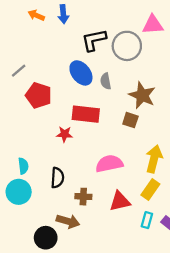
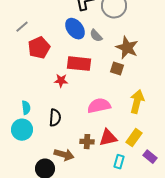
gray semicircle: (106, 81) -> (96, 36), turned -32
red pentagon: (39, 95) -> (39, 48), turned 30
yellow rectangle: (150, 189) -> (134, 138), moved
brown cross: (83, 197) -> (87, 142), moved
cyan rectangle: (147, 220) -> (119, 162), moved

